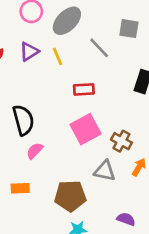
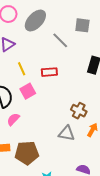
yellow line: (58, 56) -> (22, 69), moved
pink square: (86, 129) -> (28, 91), moved, size x0.7
brown pentagon: (70, 196) -> (27, 153), moved

